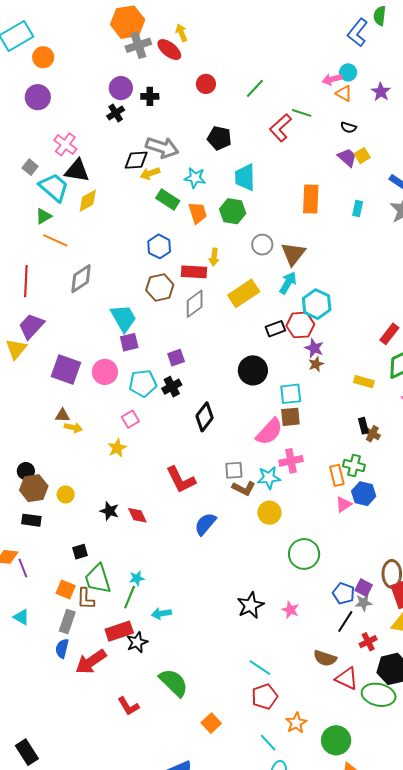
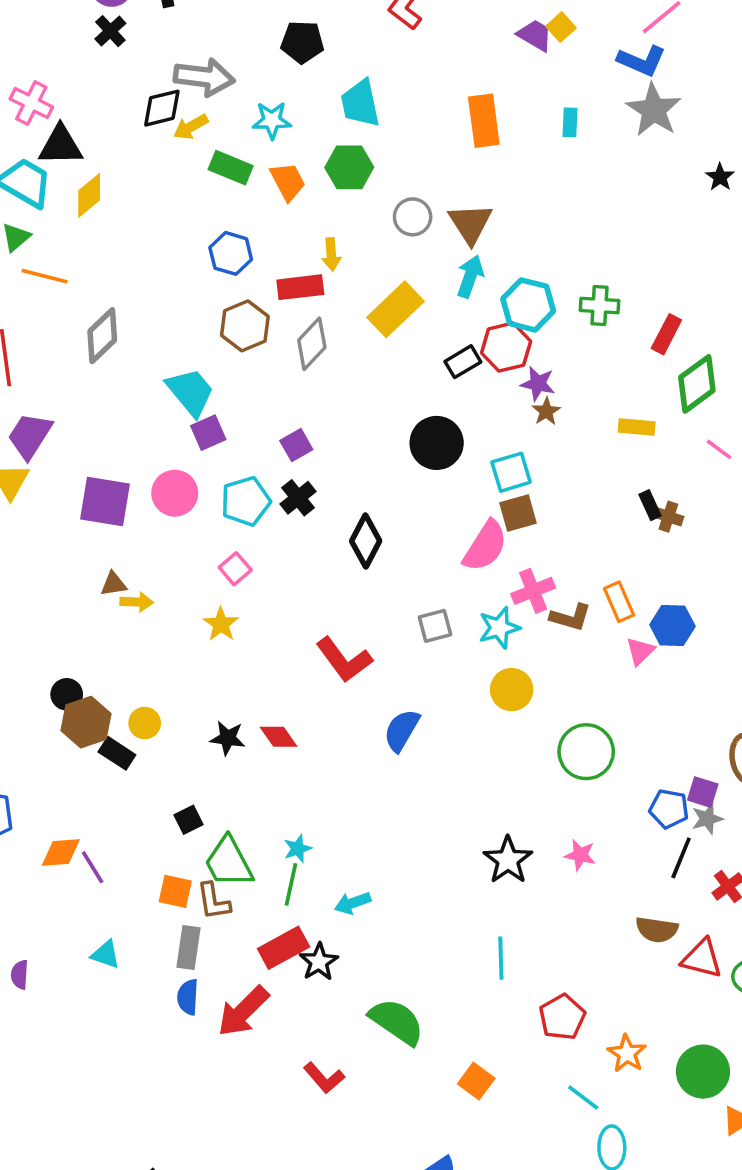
green cross: (354, 466) -> (599, 305), moved
brown L-shape: (244, 488) -> (571, 617), moved
black rectangle: (31, 520) -> (117, 753), moved, turned 36
cyan line: (260, 668) -> (501, 958), moved, turned 65

